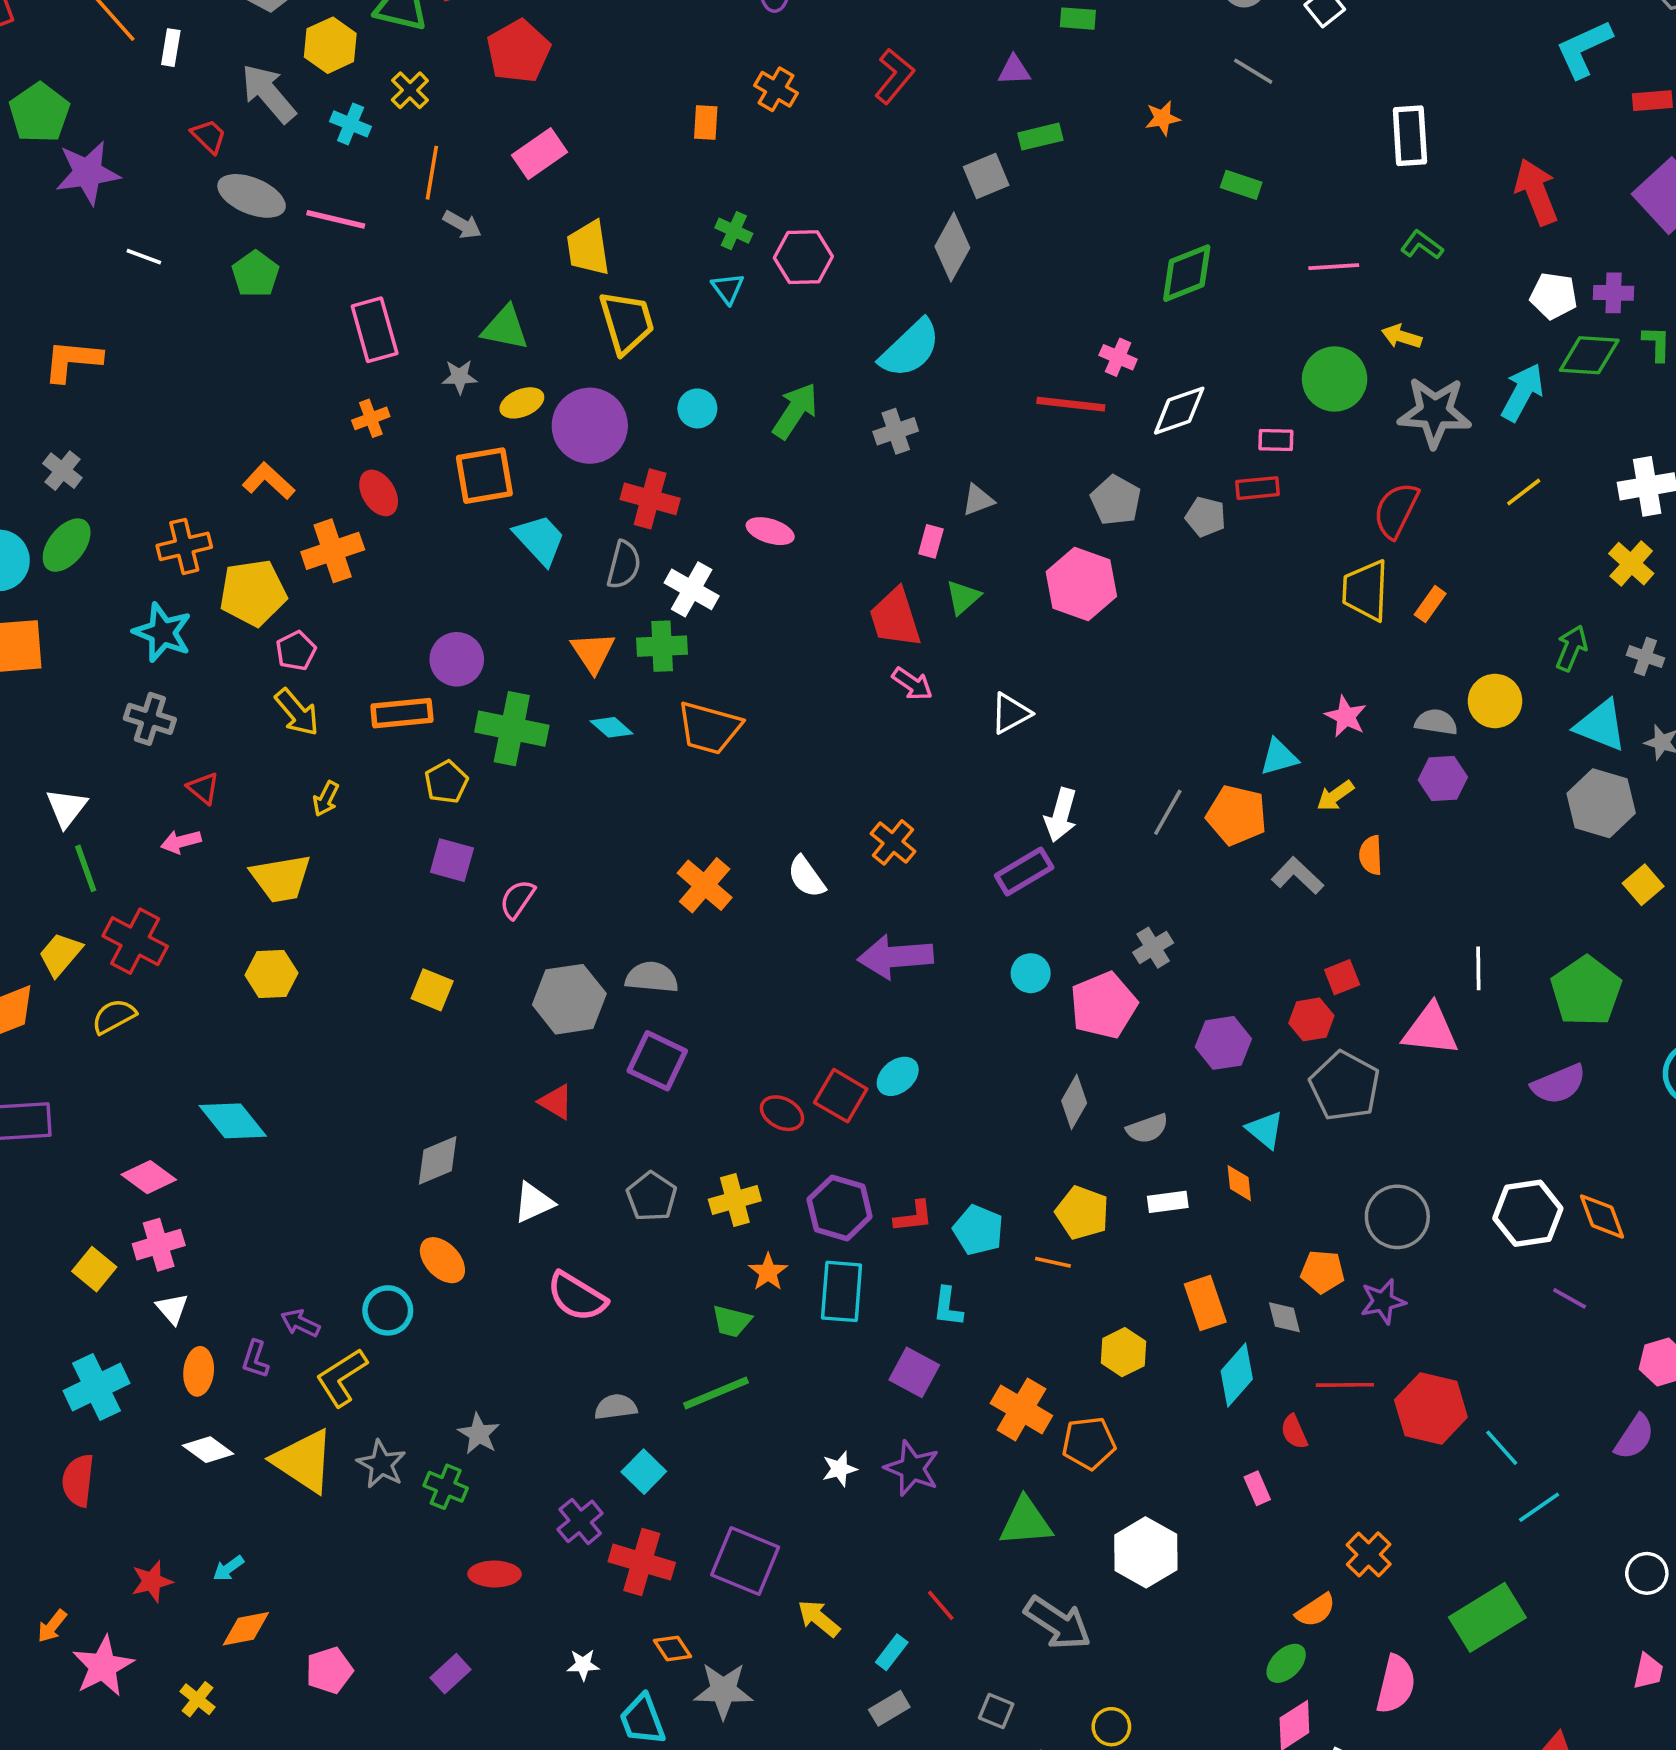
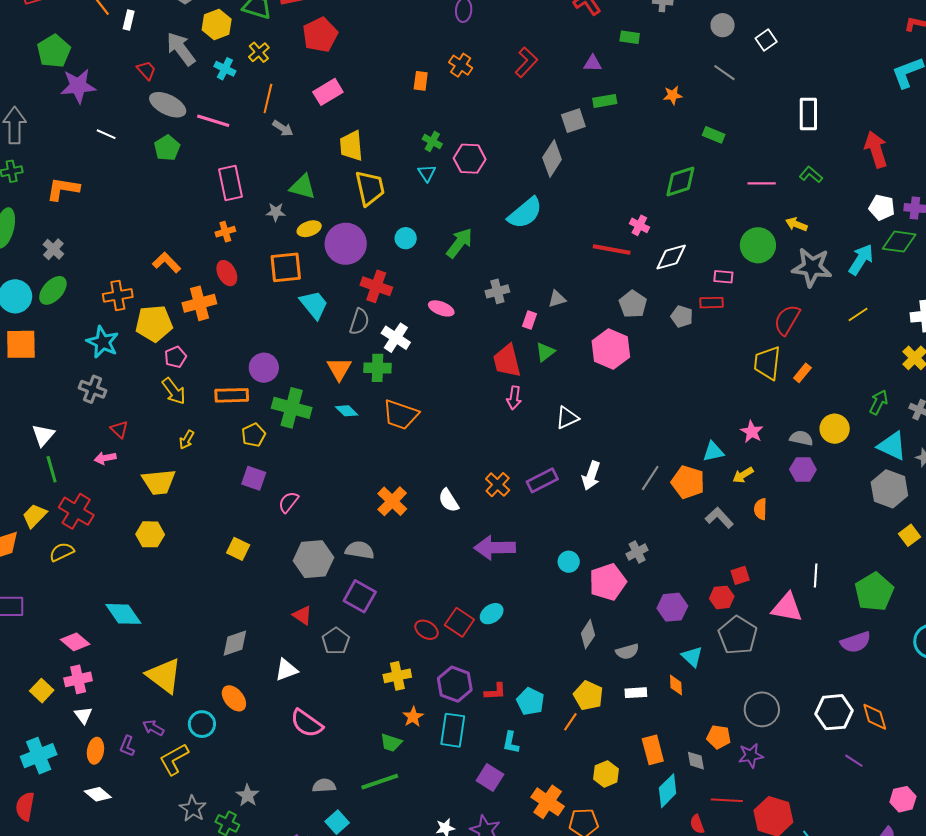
gray cross: (896, 431) -> (497, 291), moved
pink arrow: (912, 684) -> (514, 398), turned 60
purple rectangle: (1024, 871) -> (542, 480), moved
gray pentagon: (652, 1196) -> (336, 641), moved
orange line: (1053, 1262) -> (570, 722), turned -72
yellow triangle: (304, 1461) -> (164, 676), moved

